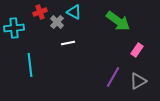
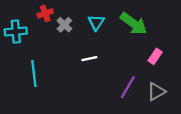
cyan triangle: (74, 12) -> (96, 22), moved, turned 35
white line: (68, 43) -> (89, 59), moved

